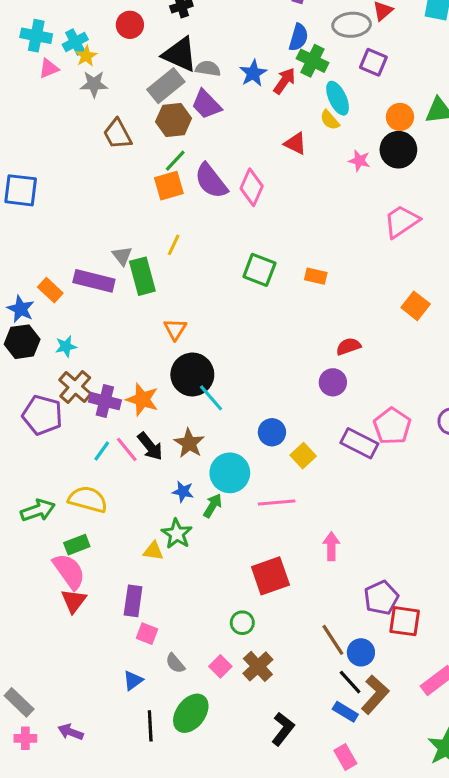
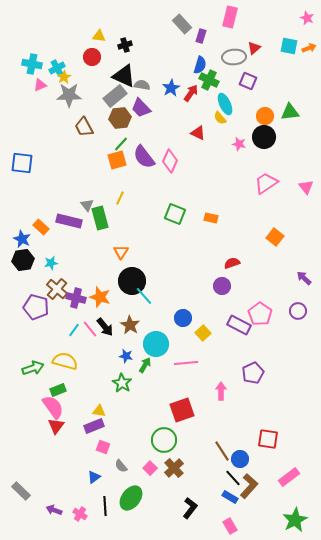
gray star: (94, 84) -> (69, 95), size x1.4
yellow triangle: (153, 551) -> (99, 411), moved
purple pentagon: (381, 598) -> (253, 373), moved
purple rectangle: (133, 601) -> (94, 426), turned 60
green circle: (242, 623) -> (164, 440), size x1.6
pink cross: (25, 738) -> (80, 514), moved, turned 32

